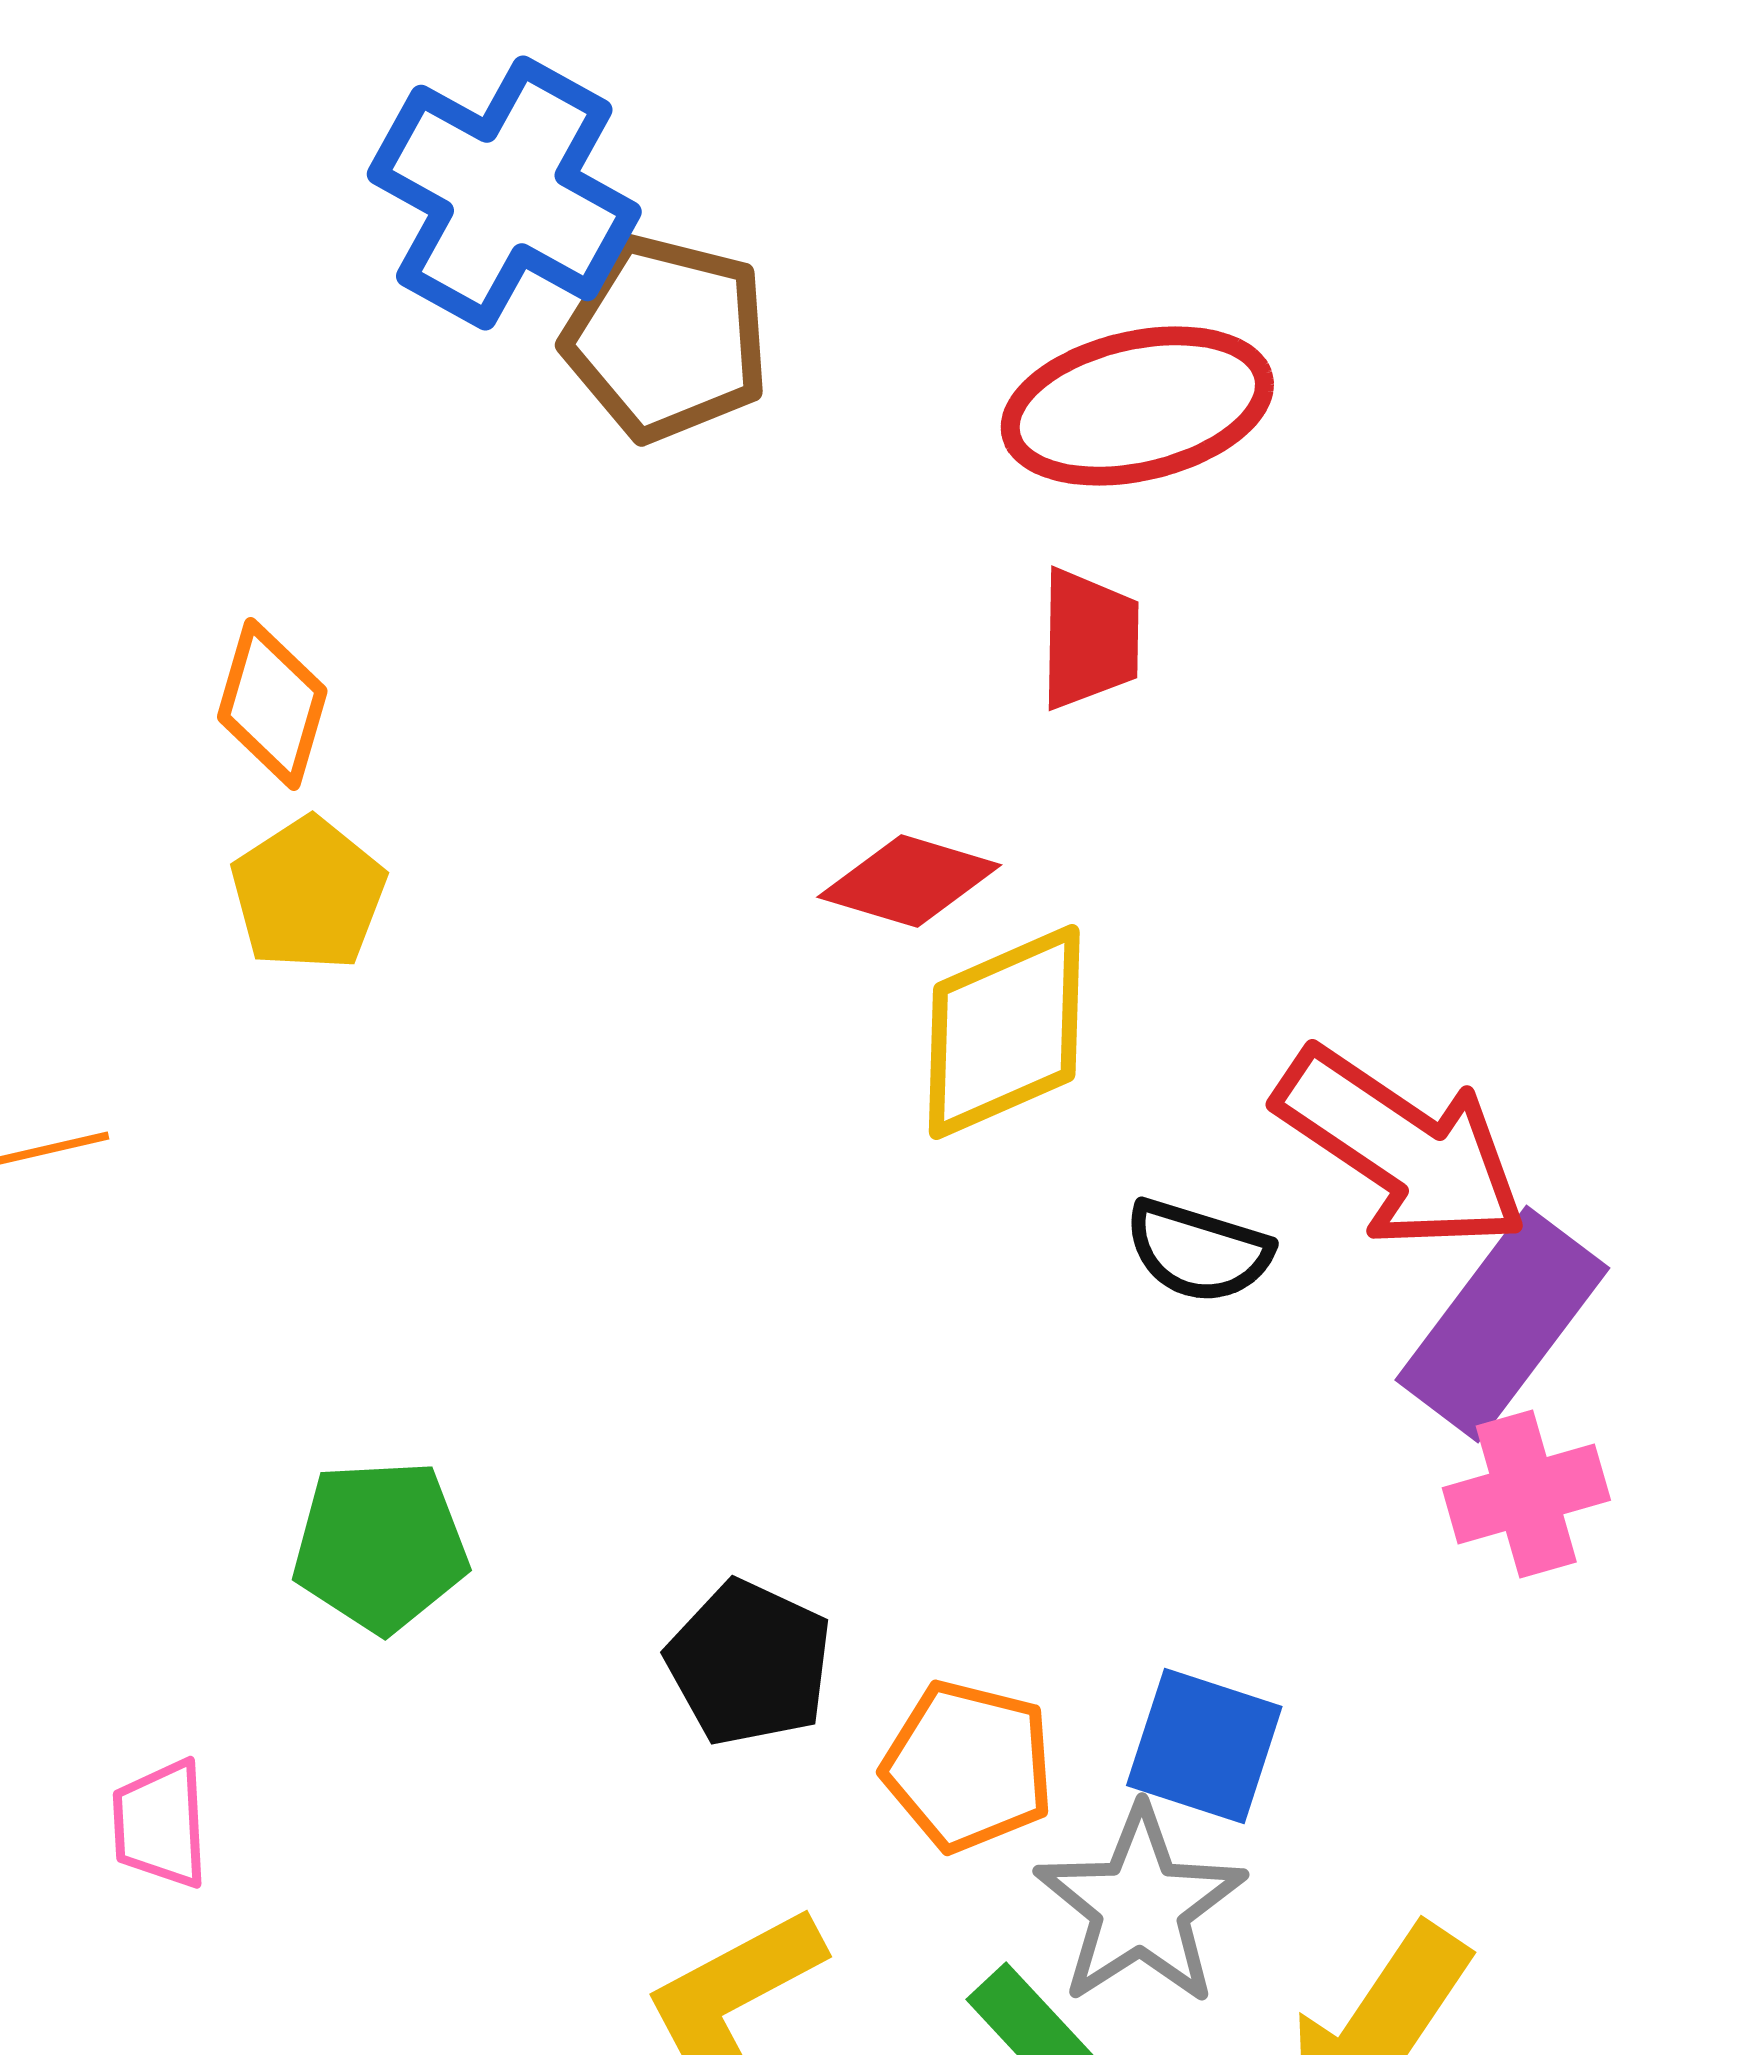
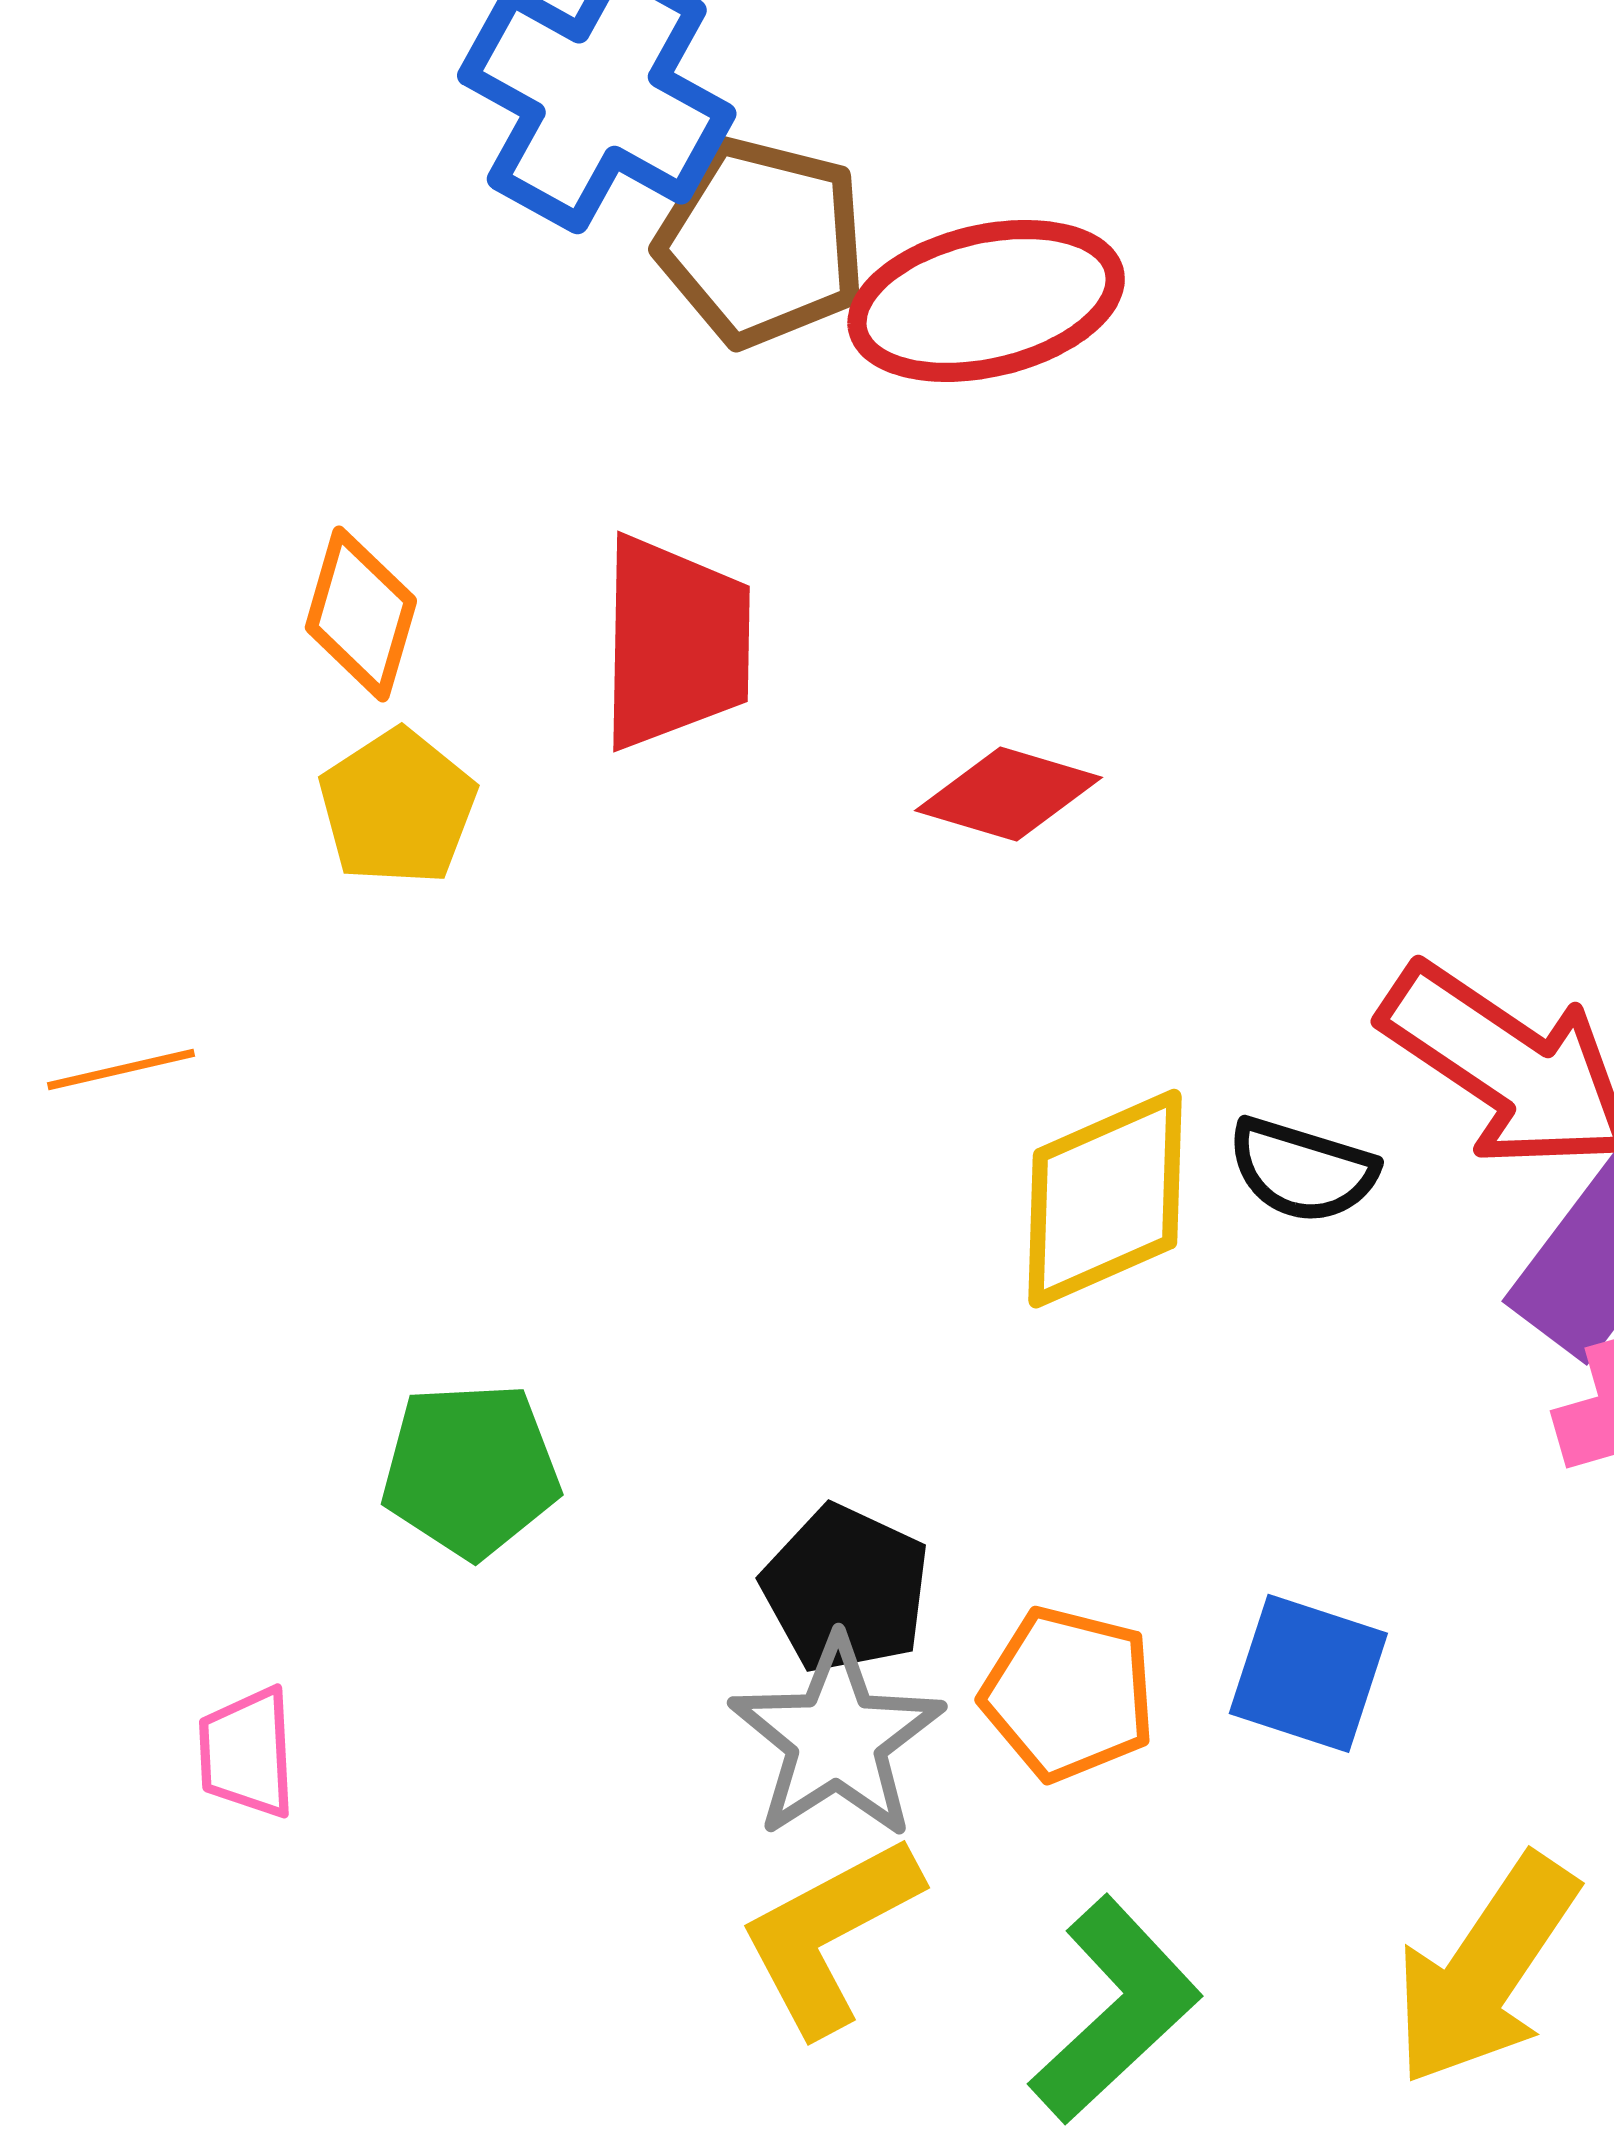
red ellipse: (1137, 406) -> (986, 301), moved
red trapezoid: (1089, 639) -> (675, 643), moved, size x1.5
yellow diamond: (1004, 1032) -> (1105, 1199), moved
gray star: (1140, 1906) -> (837, 1738), moved

